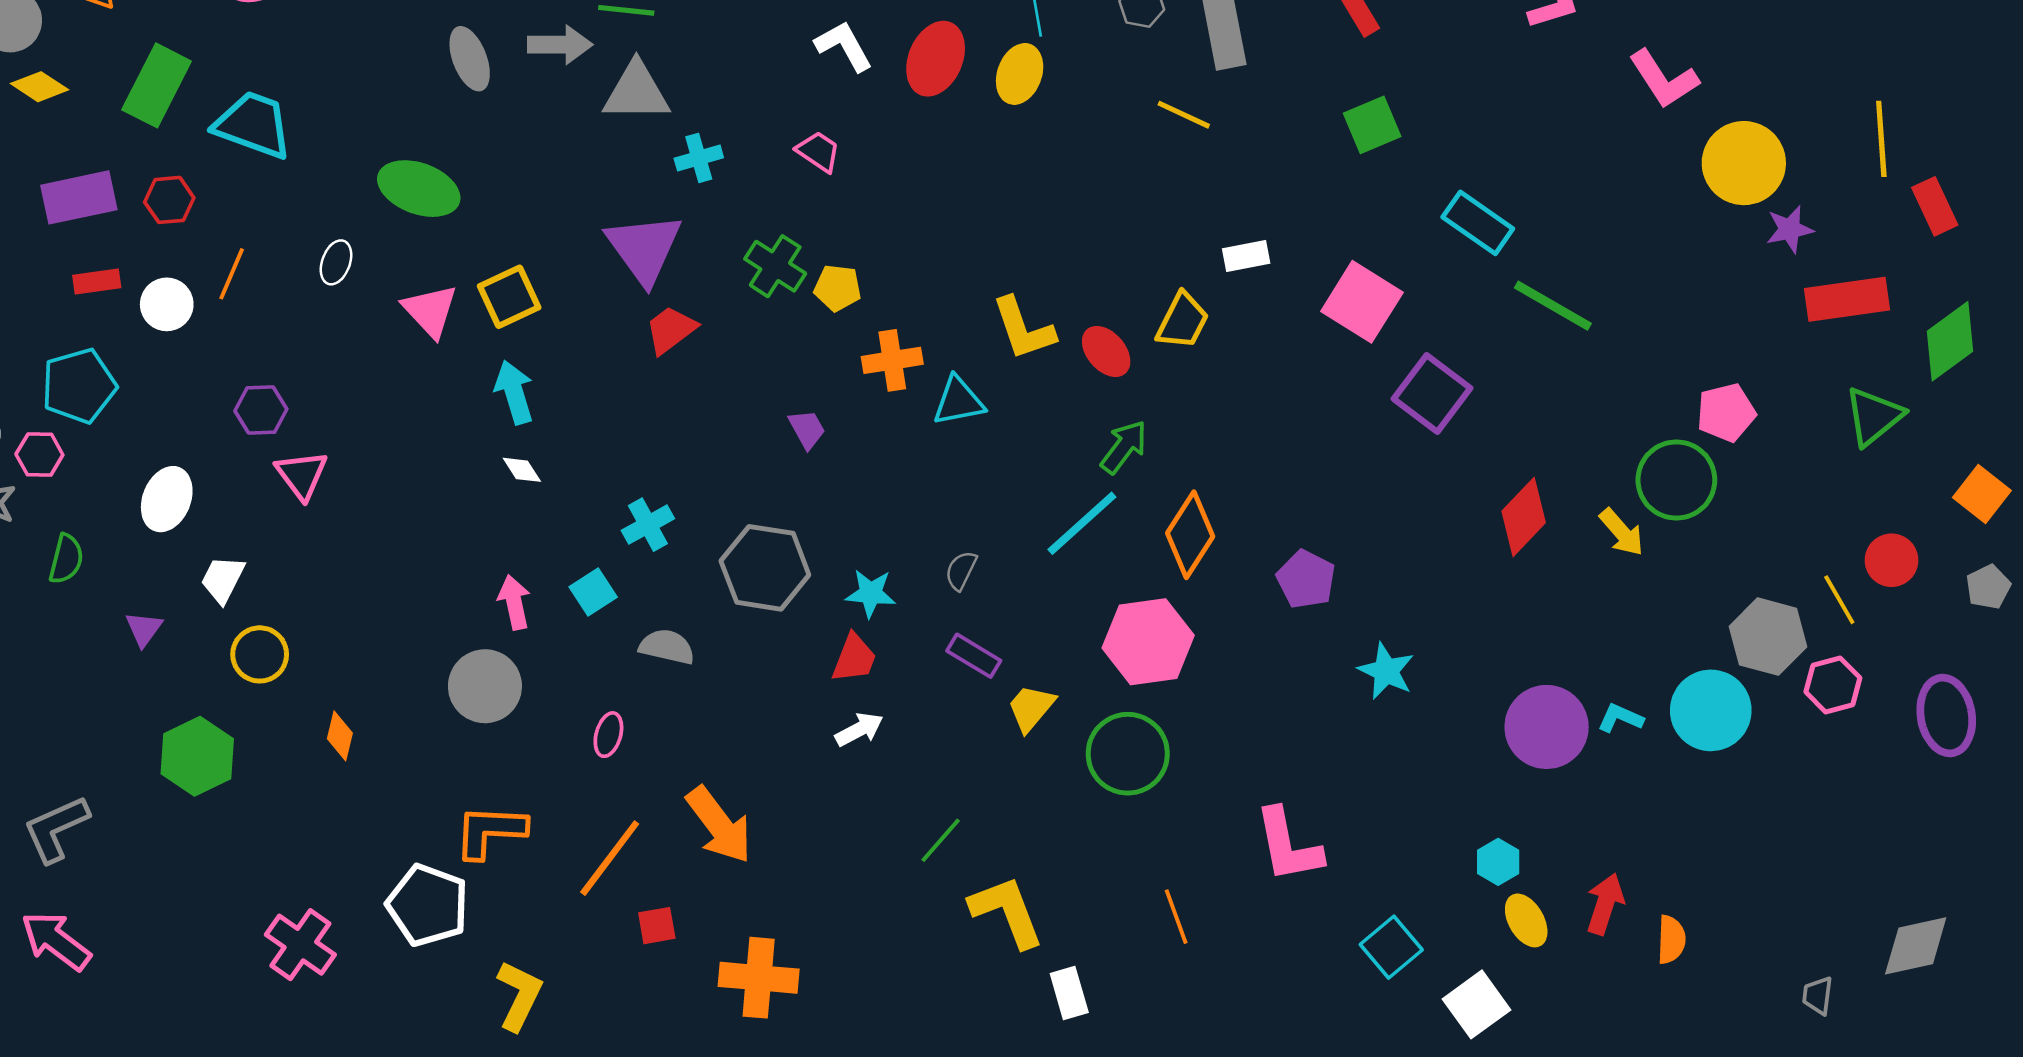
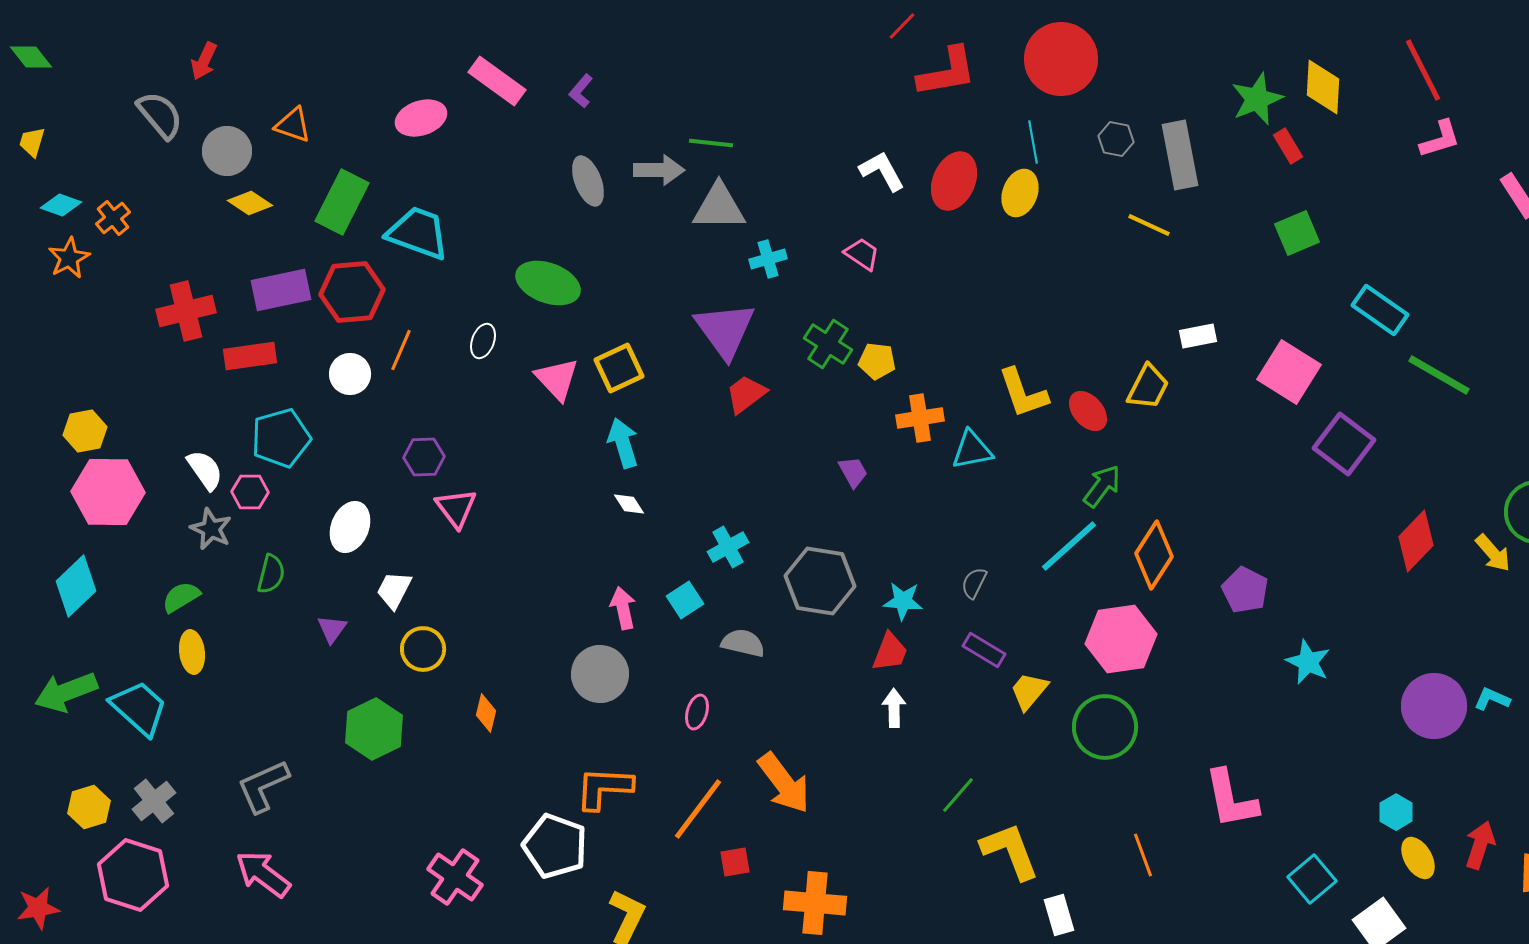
red hexagon: (169, 200) -> (352, 292), size x1.6
red rectangle: (97, 281) -> (250, 356), moved, size x1.4
white arrow: (859, 730) -> (894, 708), turned -63

